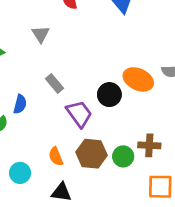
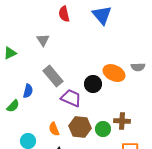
gray rectangle: (54, 84) -> (53, 76), size x1.5
purple trapezoid: (79, 114) -> (71, 98), turned -30

